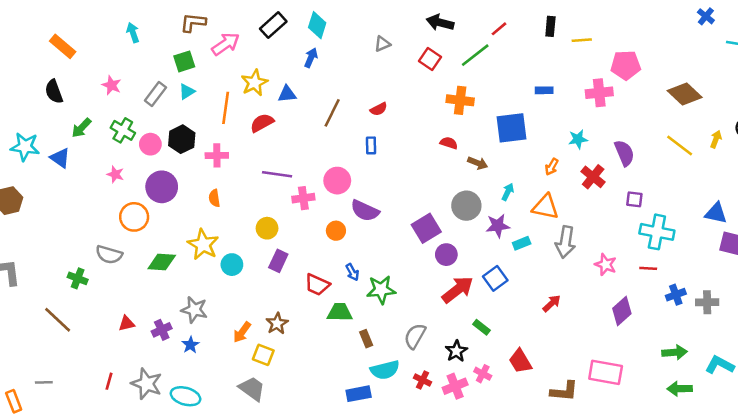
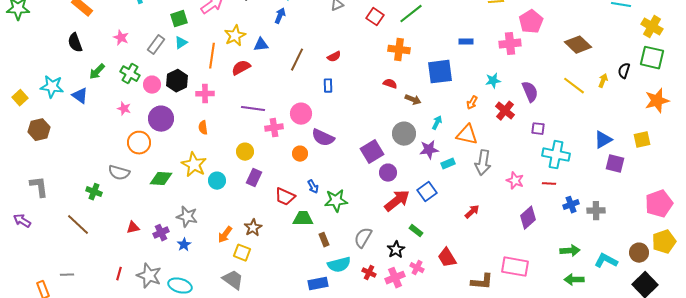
pink pentagon: (626, 65) -> (531, 22), turned -30
blue triangle: (716, 213) -> (603, 140), turned -42

